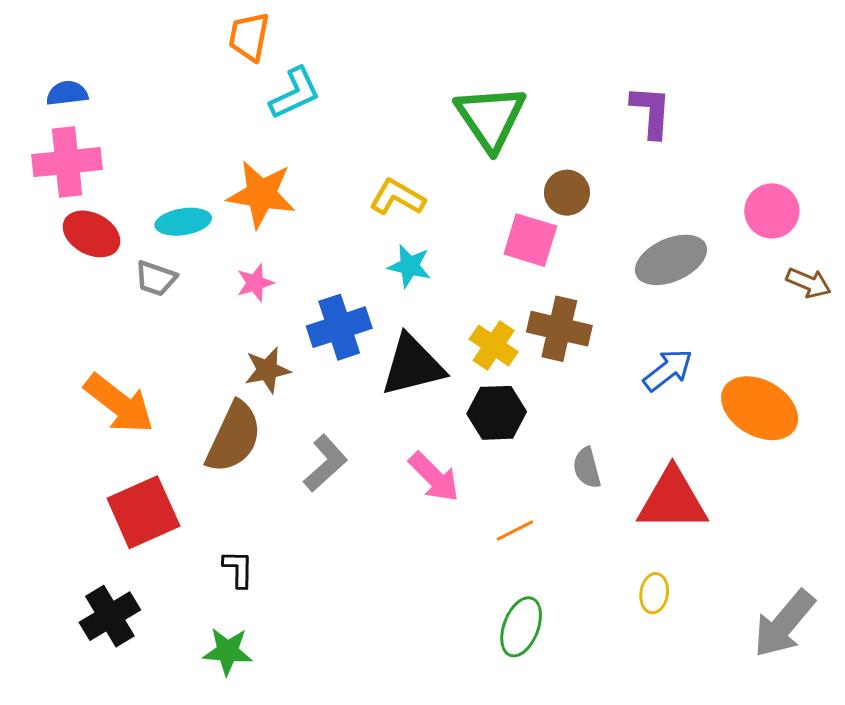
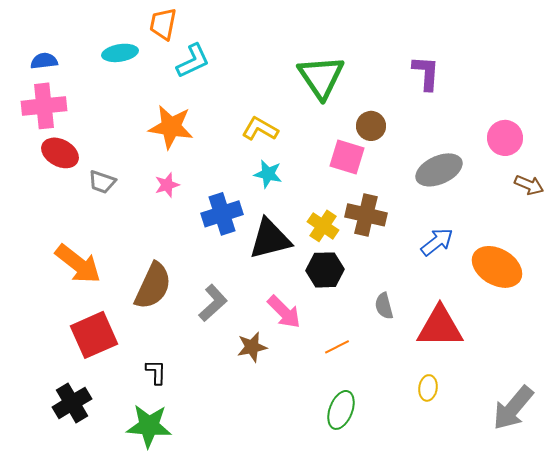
cyan ellipse: (183, 222) -> (120, 53), moved
brown star: (267, 370) -> (252, 347), moved
green star: (228, 651) -> (149, 426), size x1.4

